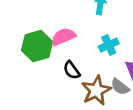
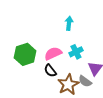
pink semicircle: (63, 37) -> (53, 53), moved

